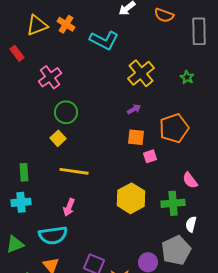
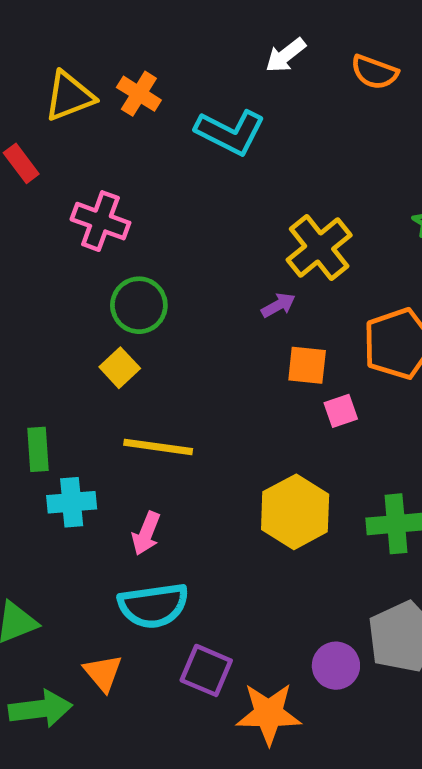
yellow cross: (141, 73) -> (319, 248), moved
pink cross: (50, 77) -> (100, 221), turned -35
purple arrow: (134, 109) -> (278, 305), moved
cyan cross: (21, 202) -> (72, 502), moved
cyan semicircle: (53, 235) -> (153, 606), moved

